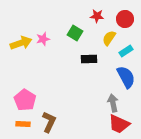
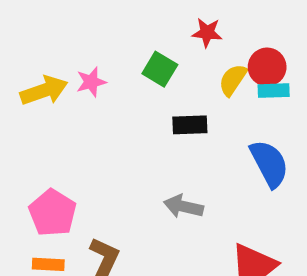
red circle: (125, 19) -> (267, 67), moved
cyan rectangle: (126, 51) -> (274, 91), moved, turned 32
gray arrow: (113, 103) -> (183, 206), moved, turned -66

